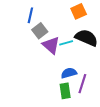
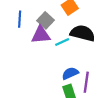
gray square: (40, 31) -> (46, 20), moved
purple triangle: (51, 45) -> (41, 35), moved, turned -36

